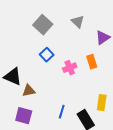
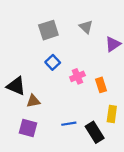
gray square: (43, 25) -> (48, 30), turned 30
orange rectangle: (92, 62) -> (101, 85), moved
blue line: (62, 112) -> (69, 124), turned 64

